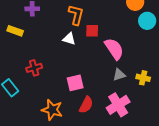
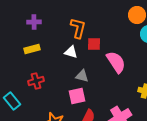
yellow rectangle: (15, 31) -> (32, 49), moved, turned -35
gray triangle: (119, 75) -> (82, 76), moved, turned 32

